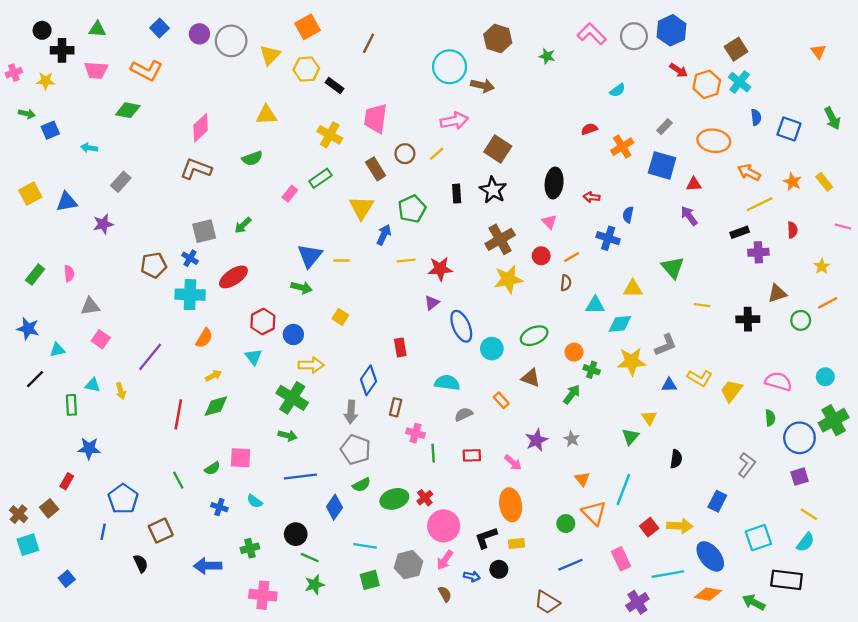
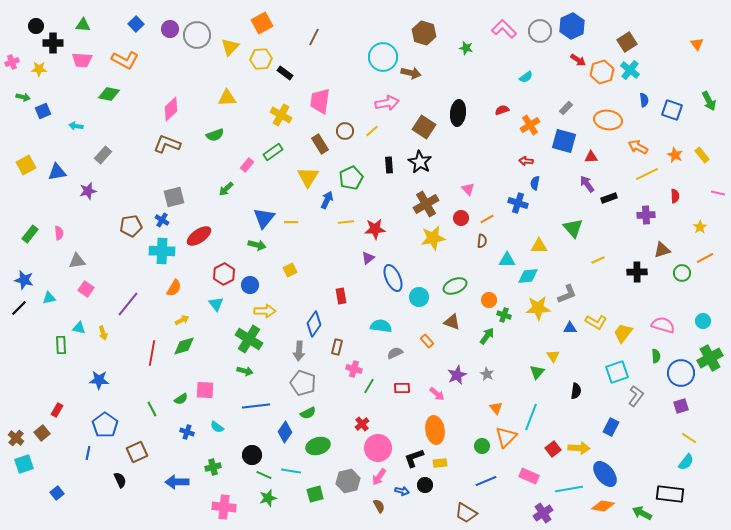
black ellipse: (554, 183) -> (458, 113), moved
red arrow: (592, 197) -> (526, 161), moved
green arrow: (243, 225) -> (226, 189), moved
black rectangle: (740, 232) -> (609, 198), moved
yellow line: (702, 305) -> (598, 260), turned -32
yellow square: (340, 317) -> (290, 270), turned 32
black line: (35, 379) -> (19, 308), moved
blue star: (89, 448) -> (99, 380), moved
green line: (433, 453) -> (369, 386), turned 35
green ellipse: (394, 499) -> (318, 446), moved
orange triangle: (594, 513) -> (506, 437), turned 30
cyan square: (758, 538) -> (617, 372), moved
cyan line: (365, 546) -> (291, 471), moved
pink rectangle: (621, 559) -> (529, 476), turned -42

